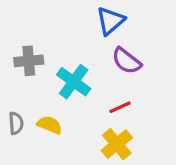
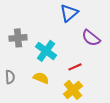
purple semicircle: (126, 61) -> (91, 38), moved
yellow semicircle: (50, 125) -> (41, 78), moved

